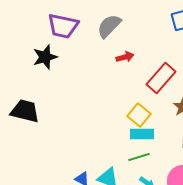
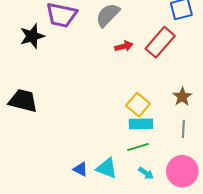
black star: (45, 57) -> (32, 36), moved
red rectangle: (161, 78) -> (160, 42), moved

